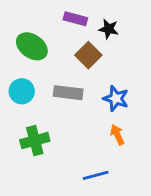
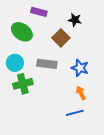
purple rectangle: (75, 19) -> (39, 12), moved
green cross: (35, 141) -> (23, 84), moved
blue line: (96, 175) -> (75, 113), moved

